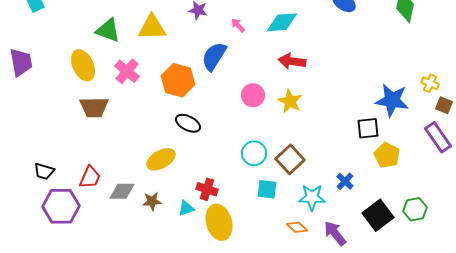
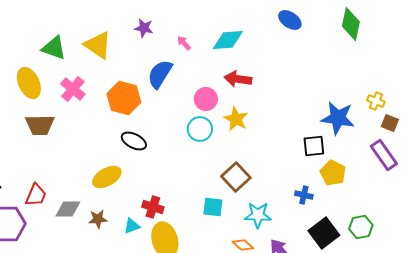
yellow triangle: (152, 27) -> (98, 45), turned 36
pink circle: (253, 95) -> (206, 99), moved
cyan circle: (254, 153) -> (200, 129), moved
blue cross: (345, 181) -> (304, 195), moved, turned -30

